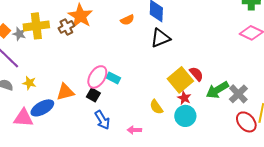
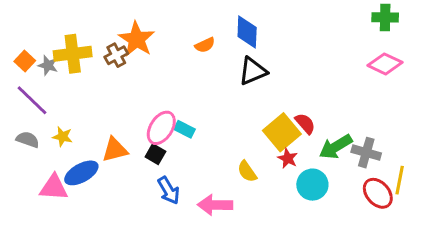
gray cross: (238, 94) -> (366, 153), turned -30
cyan circle: (185, 116) -> (312, 185), moved
pink arrow: (134, 130) -> (215, 205), size x1.6

